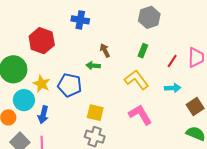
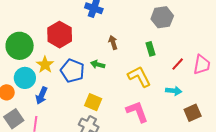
red hexagon: (42, 41) -> (60, 35), moved
green rectangle: (143, 51) -> (150, 49), turned -48
green arrow: (93, 66) -> (98, 64), moved

